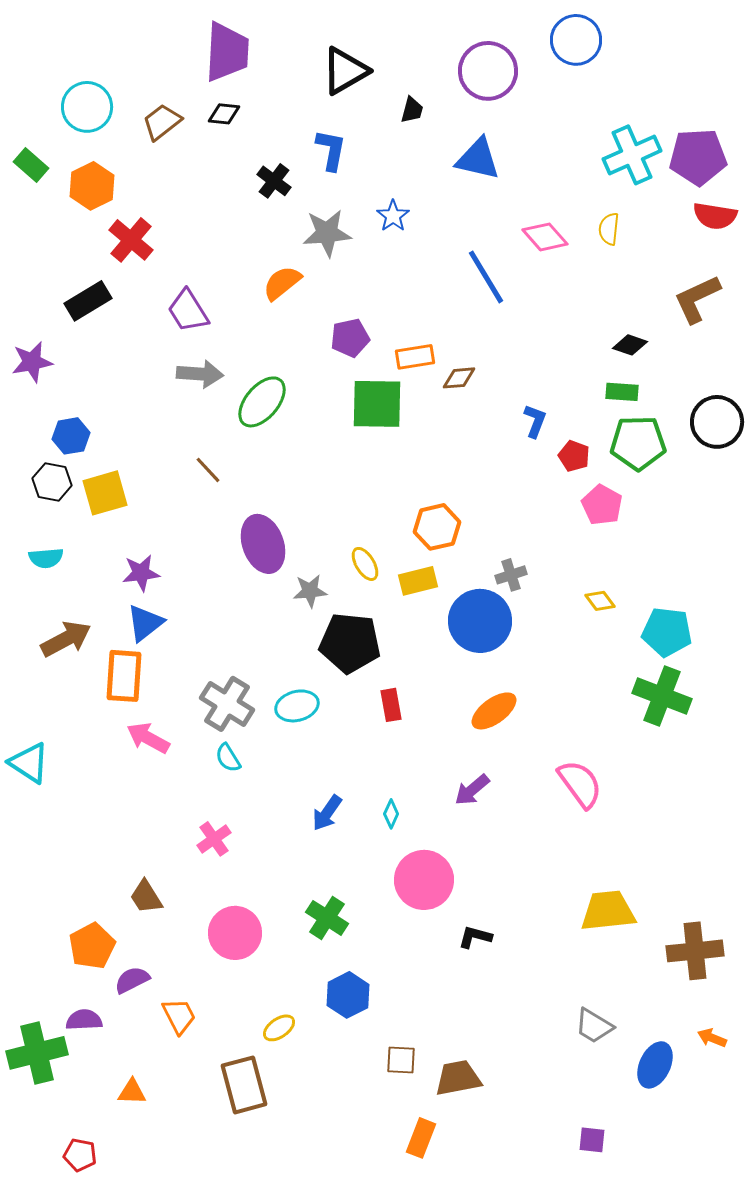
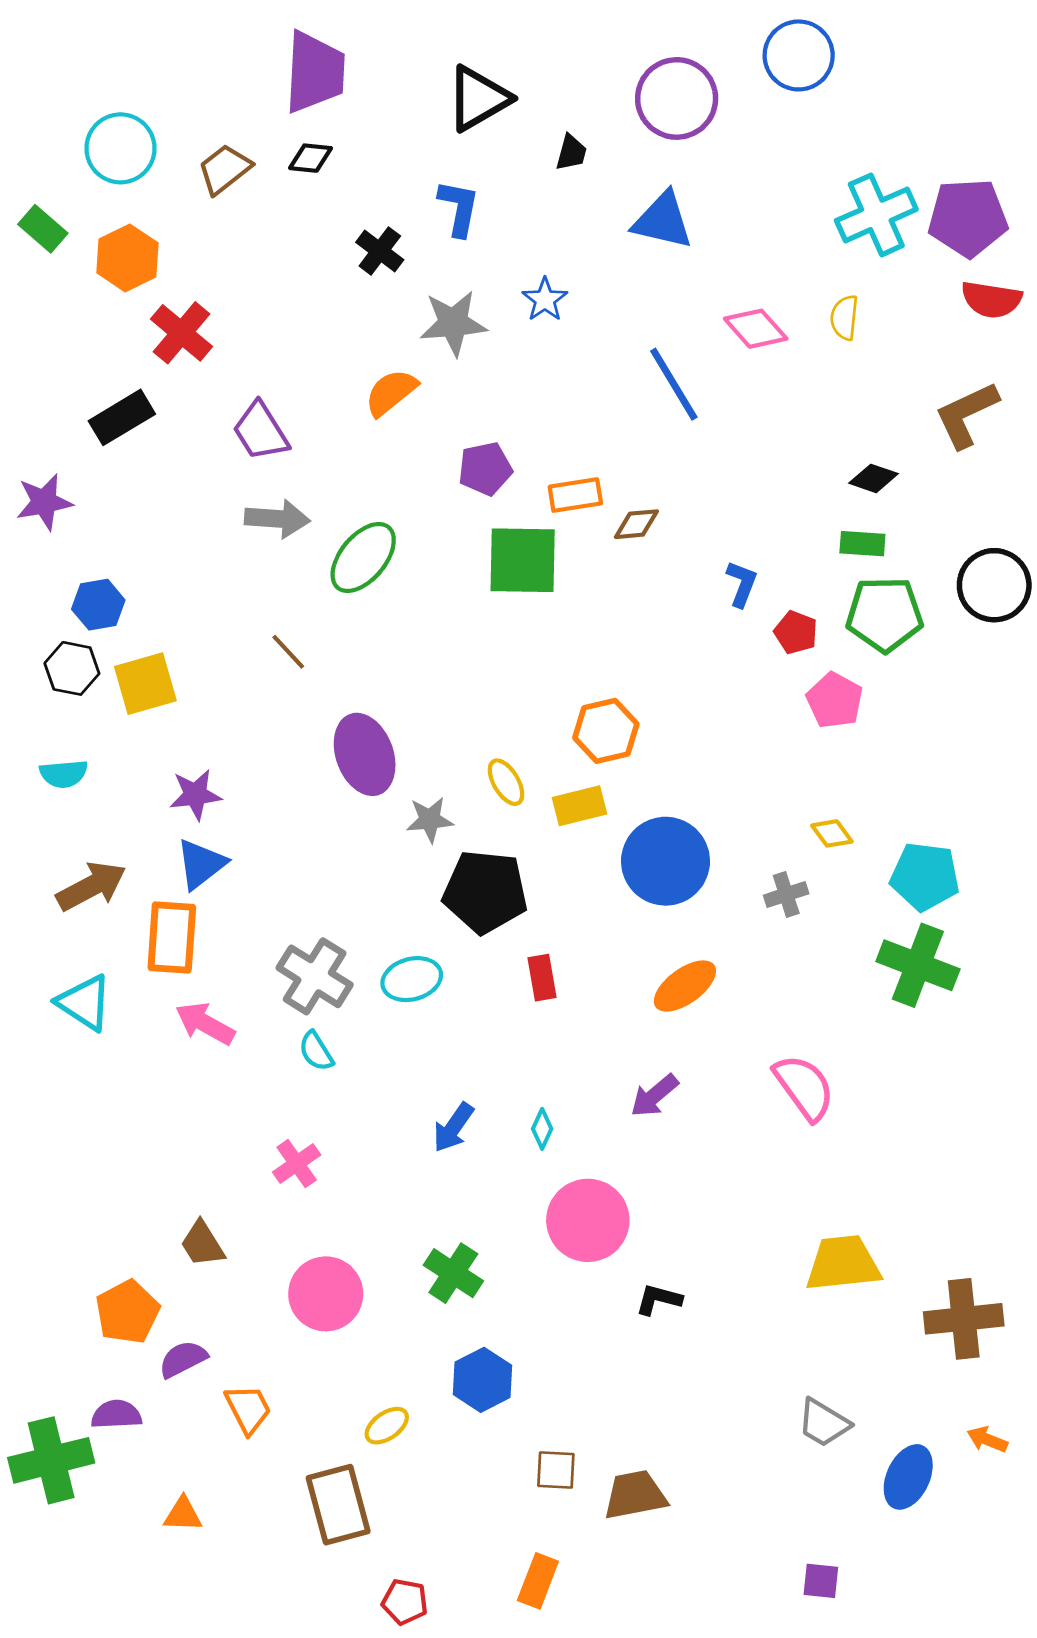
gray cross: (511, 575) -> (786, 894), moved
cyan triangle: (29, 763) -> (84, 1003), moved
orange rectangle: (421, 1138) -> (538, 1581), moved
red pentagon: (80, 1155) -> (405, 1602), moved

